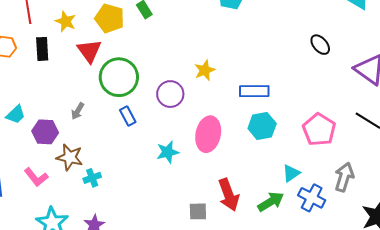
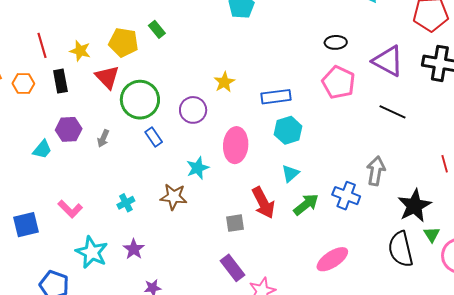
black ellipse: (320, 45) -> (336, 42), turned -45
pink pentagon: (319, 130) -> (339, 82), moved
purple hexagon: (45, 132) -> (69, 129), moved
brown star: (70, 157) -> (174, 197), moved
cyan triangle: (291, 173) -> (290, 173), moved

